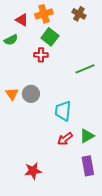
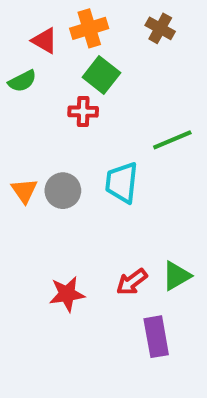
cyan trapezoid: (63, 111) -> (122, 183), moved
purple rectangle: (88, 166) -> (156, 337), moved
red star: (33, 171) -> (67, 294), moved

